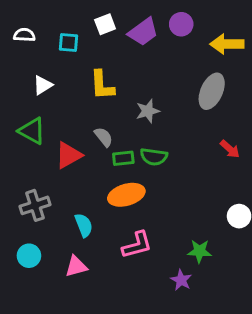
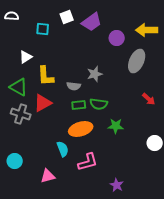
purple circle: (181, 24) -> (117, 38), moved
white semicircle: (24, 35) -> (12, 16), moved
yellow L-shape: (102, 85) -> (46, 76), moved
gray semicircle: (104, 137) -> (74, 86), moved, turned 136
gray cross: (35, 205) -> (21, 114), moved, turned 36
cyan semicircle: (84, 225) -> (63, 149), moved
green star: (199, 251) -> (116, 126), moved
cyan circle: (29, 256) -> (15, 161), moved

